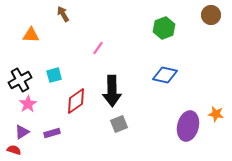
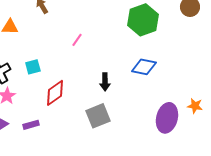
green hexagon: (164, 28) -> (143, 20), size x1.4
black arrow: (112, 91) -> (105, 82), moved, size x0.6
gray square: (119, 124) -> (98, 116), size x1.4

